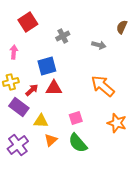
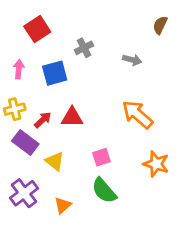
brown semicircle: (122, 27) -> (160, 25), moved
blue square: (47, 66) -> (55, 73), moved
yellow triangle: (41, 121) -> (55, 161), turned 35
orange triangle: (51, 140) -> (63, 205), moved

